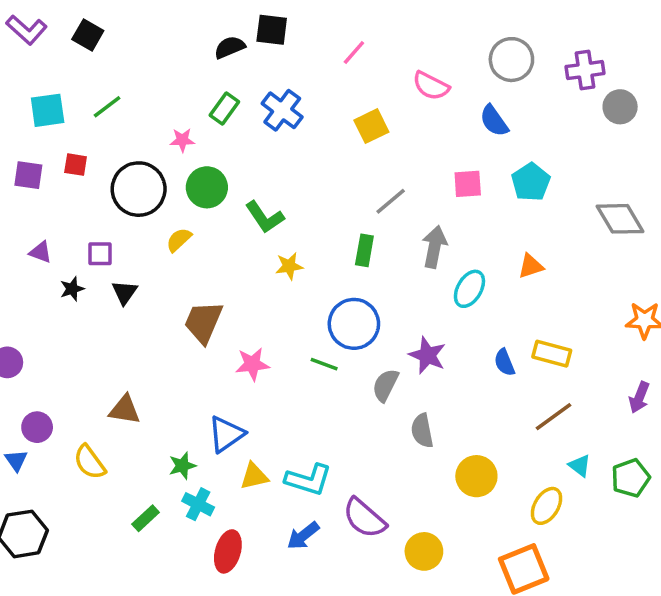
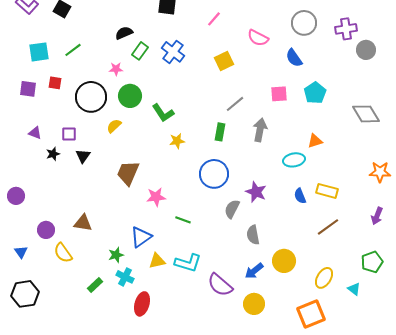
black semicircle: (230, 47) -> (124, 33), moved
cyan ellipse: (469, 289) -> (294, 160), moved, turned 50
green line: (324, 364) -> (183, 220), moved
purple circle: (37, 427) -> (46, 230), moved
cyan triangle: (580, 466) -> (354, 289), moved
blue arrow: (303, 536) -> (254, 271), moved

